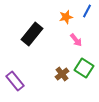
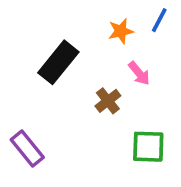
green square: (84, 68) -> (148, 147), moved, turned -30
brown cross: (62, 74) -> (108, 101), moved

